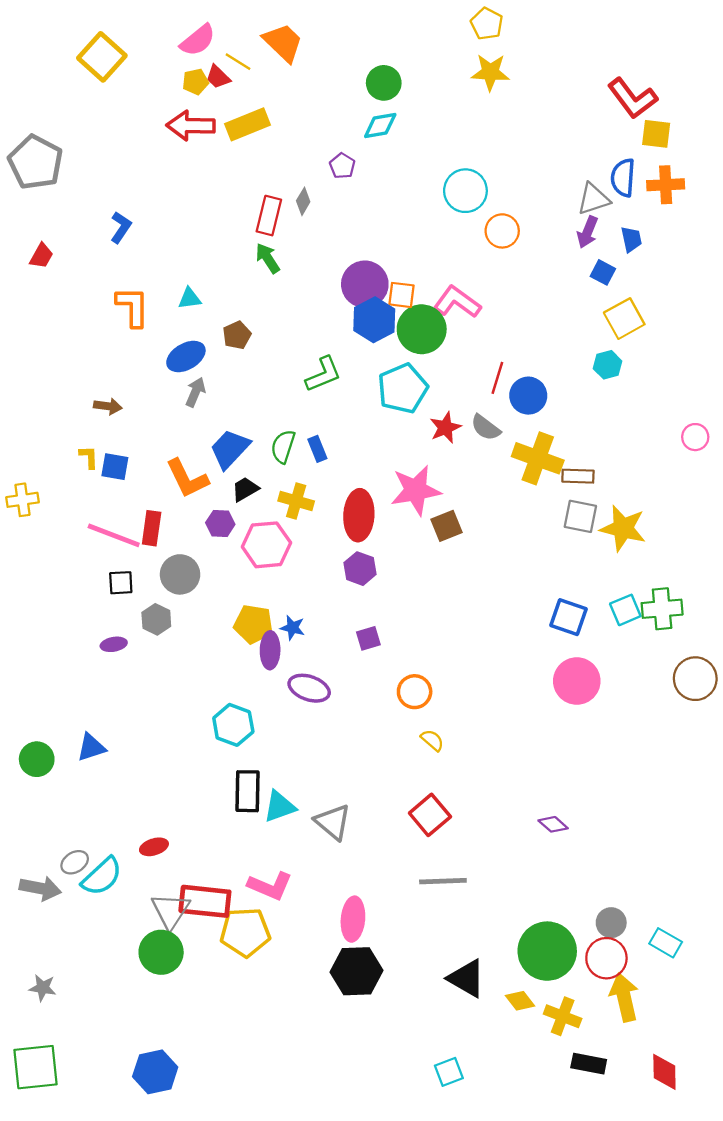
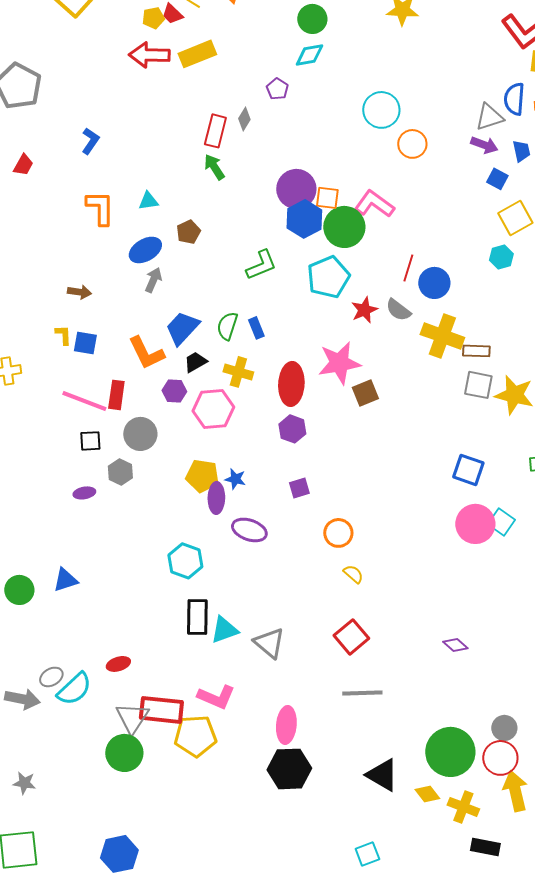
purple arrow: (587, 232) -> (484, 145), turned -92
cyan square: (625, 610) -> (501, 522), moved, turned -32

